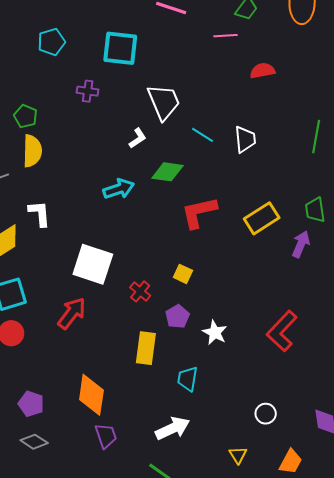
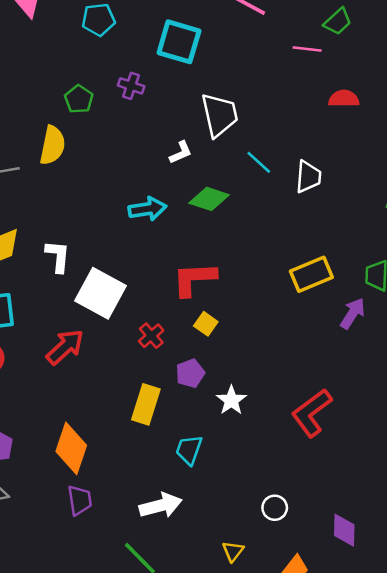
green pentagon: (25, 116) -> (79, 99), moved
red L-shape: (199, 212) -> (194, 279), moved
white L-shape: (39, 213) -> (58, 256), moved

